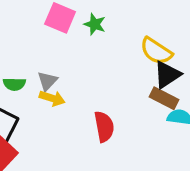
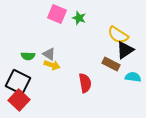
gray triangle: (47, 81) -> (49, 54), turned -40
brown rectangle: (164, 98) -> (111, 64), moved

